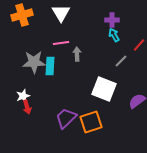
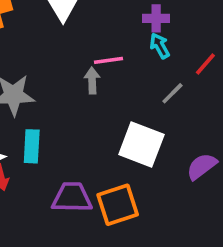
pink line: (61, 43) -> (109, 60), moved
cyan rectangle: (50, 66) -> (32, 146), moved
purple trapezoid: (66, 118) -> (72, 197), turned 45

